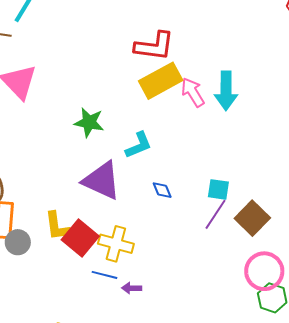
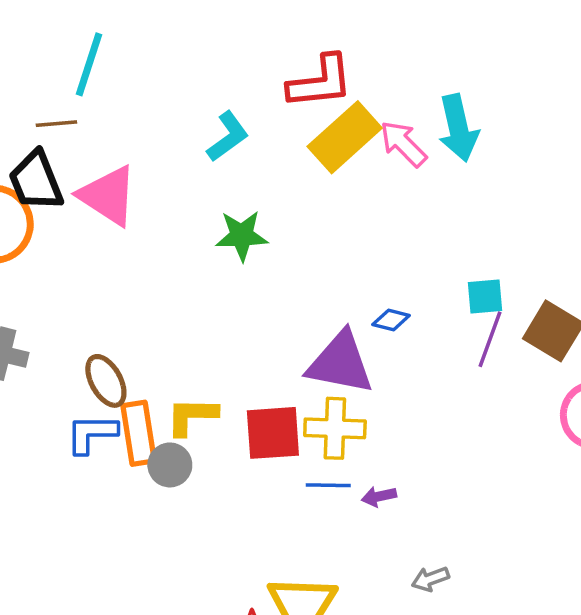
cyan L-shape: (139, 145) -> (228, 137), moved
purple triangle: (102, 180) -> (340, 363), moved
blue diamond: (162, 190) -> (391, 320), turned -40
yellow L-shape: (57, 226) -> (192, 416), moved, turned 112
red square: (80, 238) -> (273, 433), turned -30

